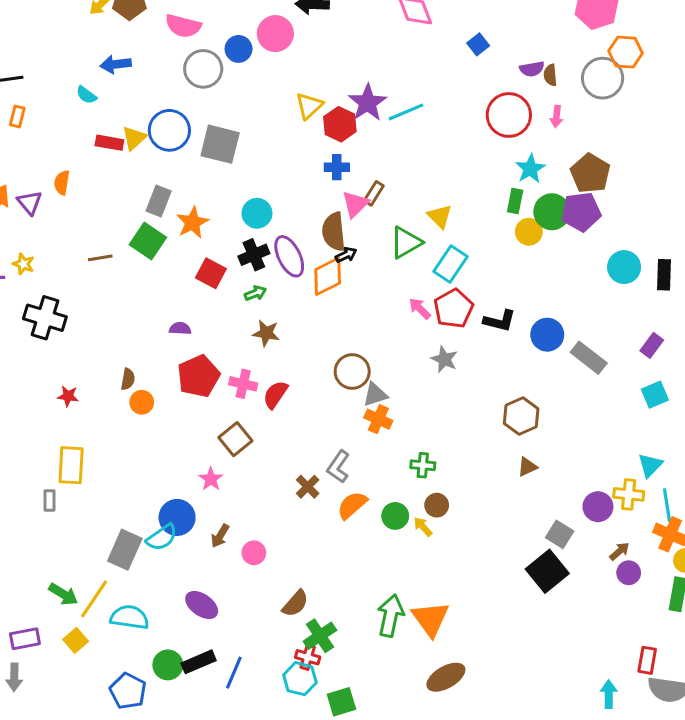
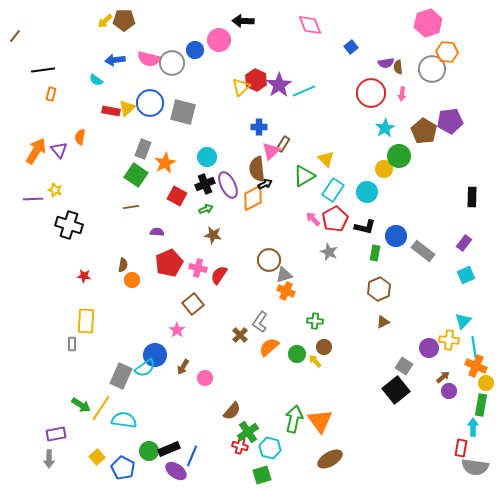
pink semicircle: (183, 26) -> (149, 59), moved
red hexagon: (340, 124) -> (256, 80), moved
green rectangle: (515, 201) -> (375, 253), moved
purple pentagon: (581, 212) -> (450, 121), moved
brown line: (100, 258) -> (131, 207), moved
cyan circle: (624, 267) -> (367, 192), moved
purple ellipse: (202, 605) -> (176, 471), moved
yellow square: (76, 640) -> (97, 457), moved
cyan hexagon: (300, 679) -> (270, 448), moved
cyan arrow: (609, 694) -> (473, 427), moved

